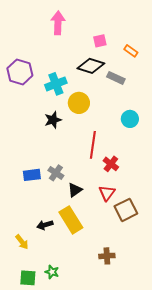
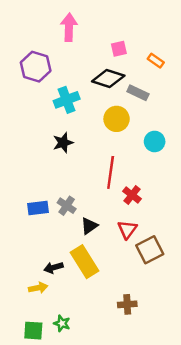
purple hexagon: (20, 72) -> (36, 67), moved
yellow circle: (79, 103) -> (117, 119), moved
yellow arrow: (22, 242) -> (38, 288), moved, turned -63

